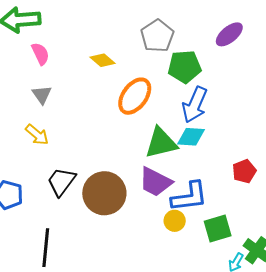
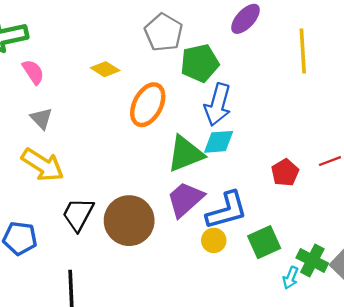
yellow arrow: (37, 135) -> (43, 165), size x1.5
purple trapezoid: (155, 182) -> (185, 199), turned 120

